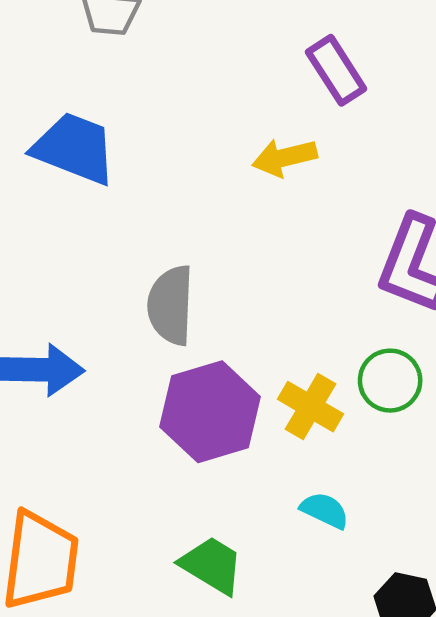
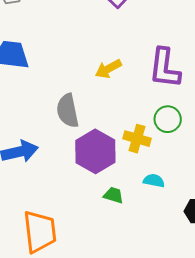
yellow arrow: (285, 158) -> (108, 69), moved
green trapezoid: (212, 565) -> (113, 195), moved, size x0.7

